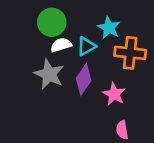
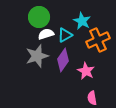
orange cross: (130, 53) -> (98, 40), turned -30
gray star: (49, 74) -> (37, 56), turned 30

